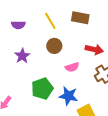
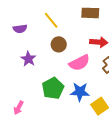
brown rectangle: (80, 18) -> (90, 13), moved
pink semicircle: (72, 67) -> (79, 63), size x1.5

